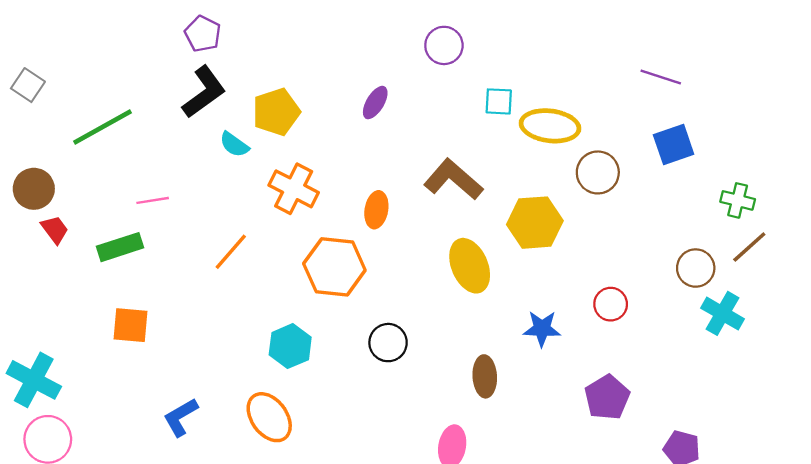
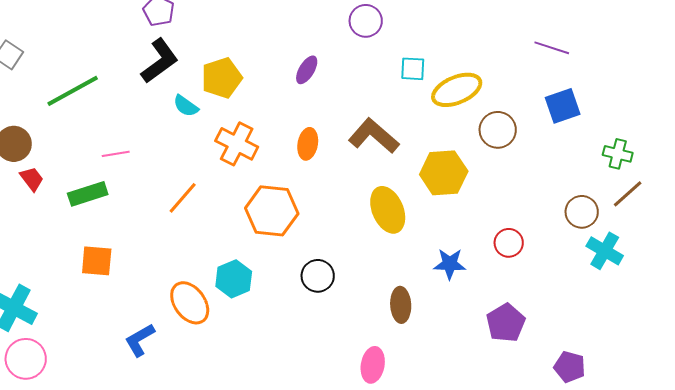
yellow ellipse: (550, 126) -> (457, 90), turned -30
orange ellipse: (376, 210) -> (308, 144), moved
orange ellipse: (269, 417) -> (190, 303), moved

